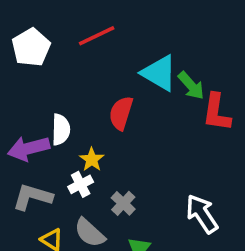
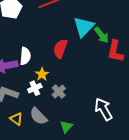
cyan triangle: (159, 73) -> (84, 27), turned 40
gray cross: (123, 203) -> (59, 92), moved

